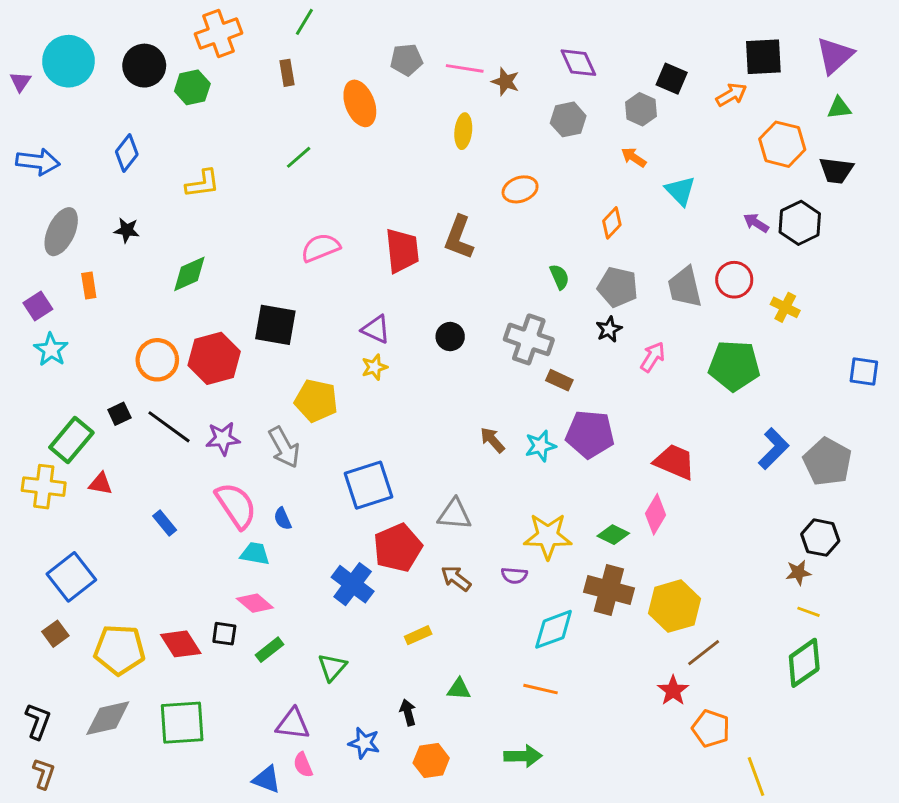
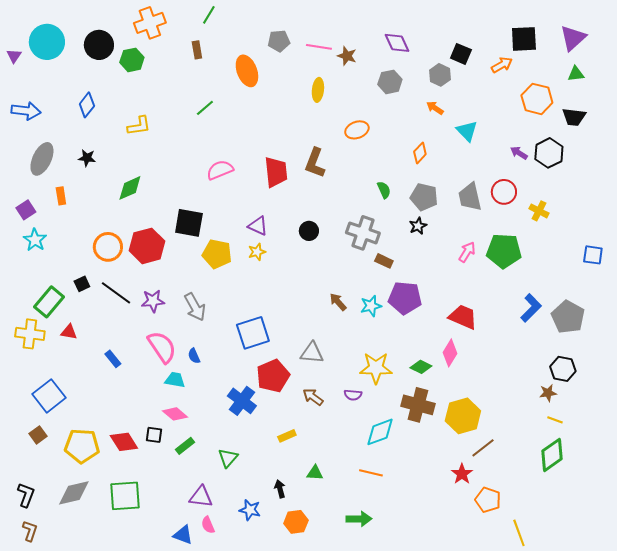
pink arrow: (653, 357) -> (467, 252), moved
yellow pentagon: (316, 401) -> (217, 254), moved

